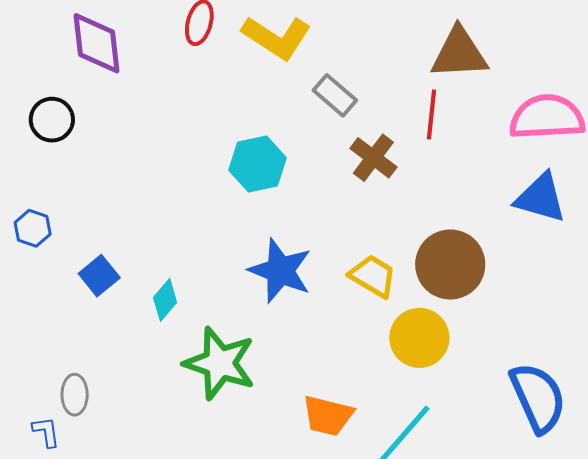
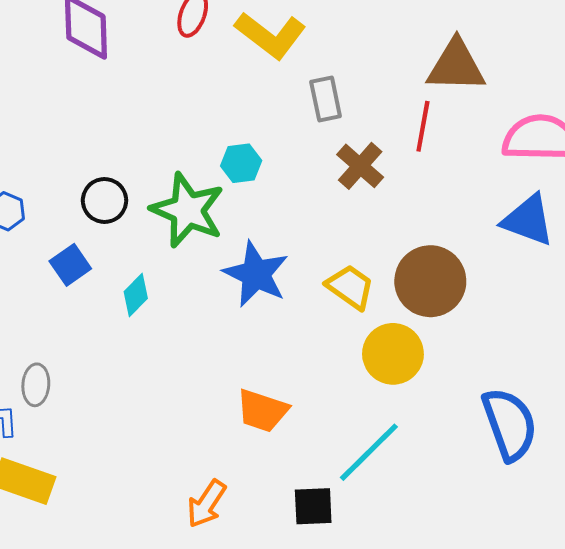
gray rectangle: (335, 95) -> (326, 99), turned 33
black circle: (52, 120) -> (104, 200), moved
cyan hexagon: (258, 164) -> (241, 163), size x0.7
green star: (220, 363) -> (188, 210), moved
orange trapezoid: (328, 416) -> (262, 411), moved

